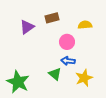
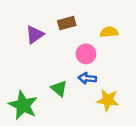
green triangle: (55, 74) -> (59, 89), moved
yellow star: (84, 78) -> (108, 100), turned 30

